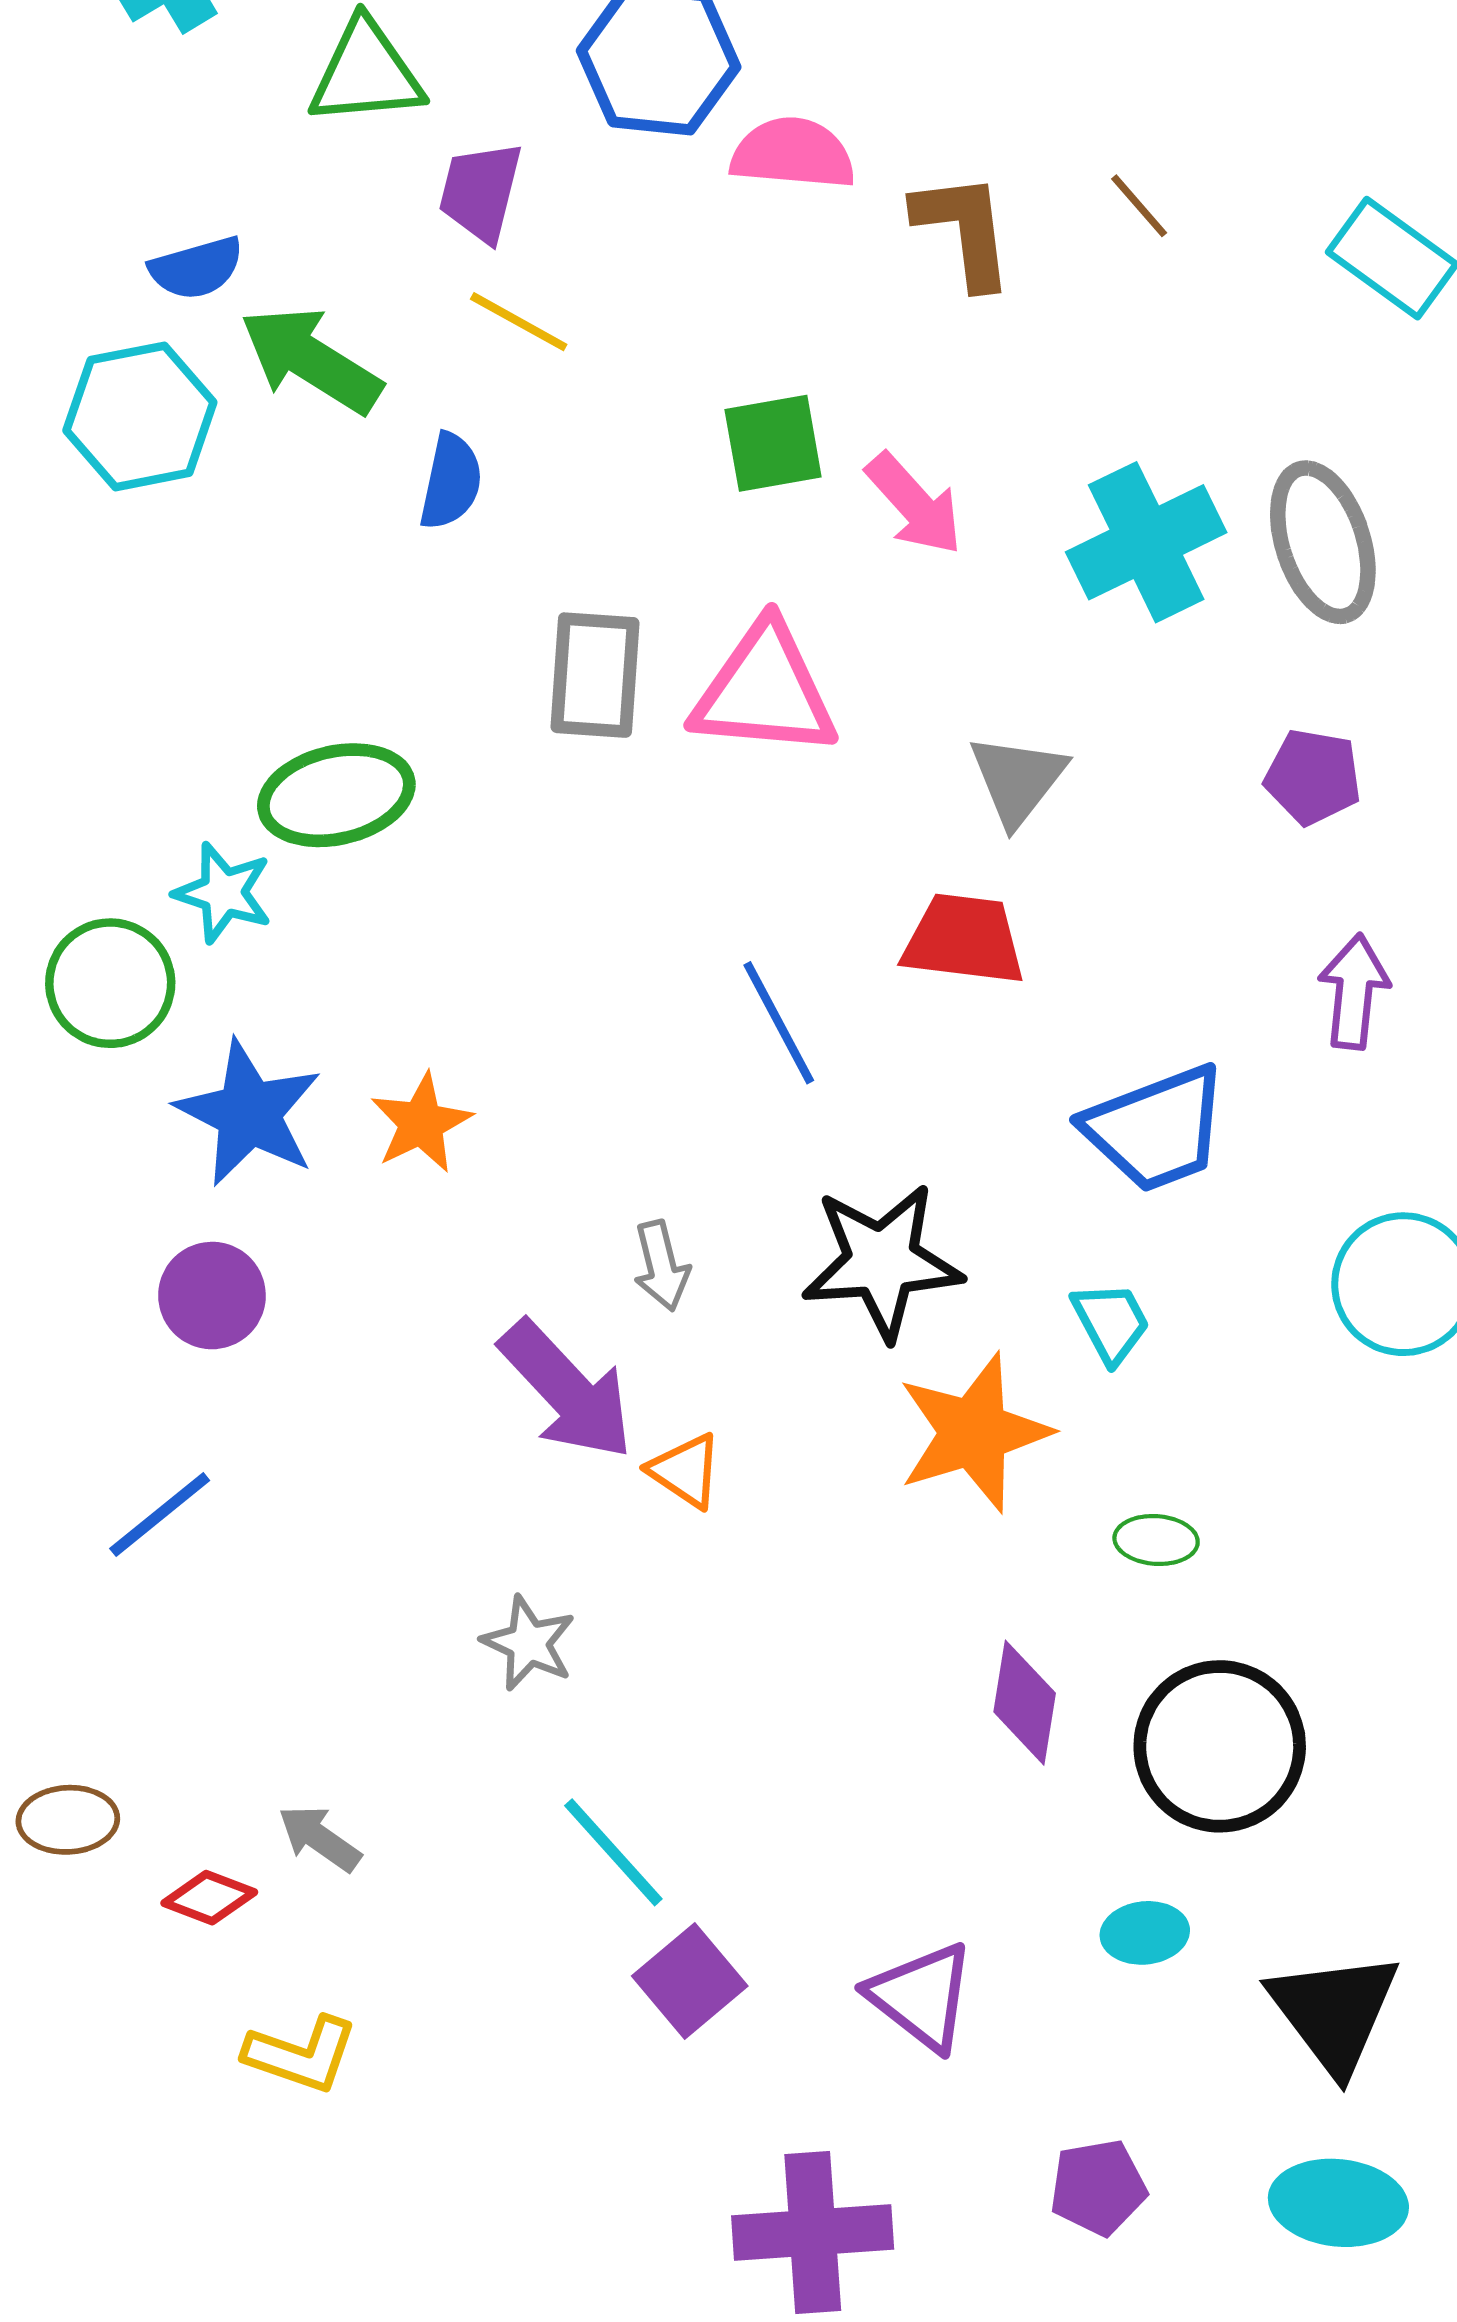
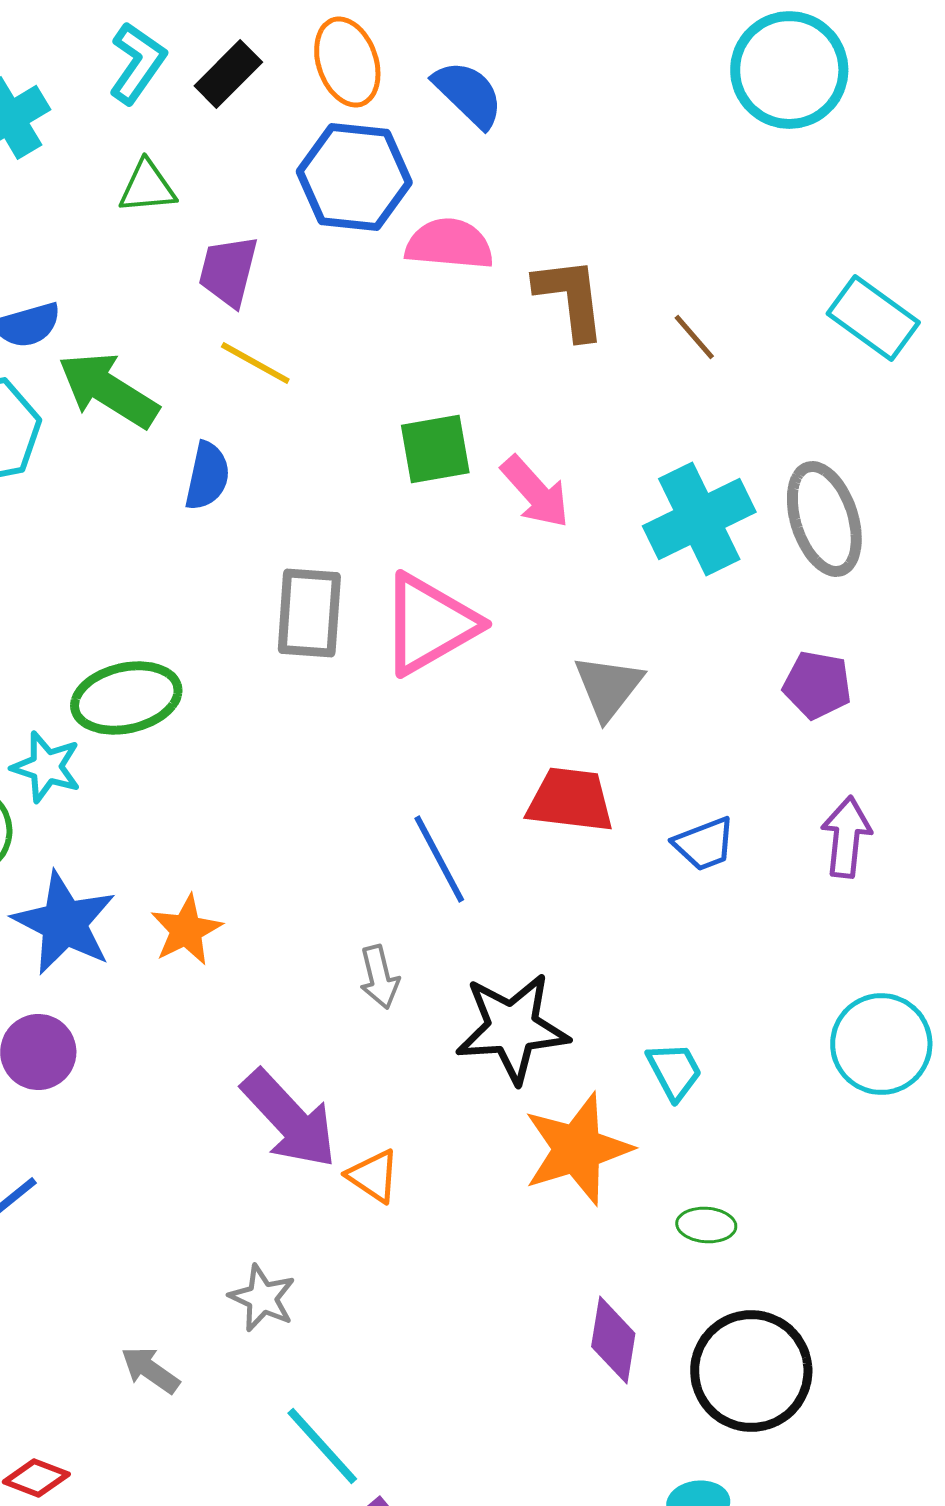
green triangle: (366, 73) -> (147, 187), size x0.7
brown line: (1139, 206) -> (694, 337), moved
pink triangle: (765, 691) -> (429, 624), turned -35
blue trapezoid: (1156, 1129) -> (704, 844), moved, size x0.6
gray arrow: (661, 1266) -> (379, 977), moved
gray arrow: (319, 1838) -> (150, 1370), moved

